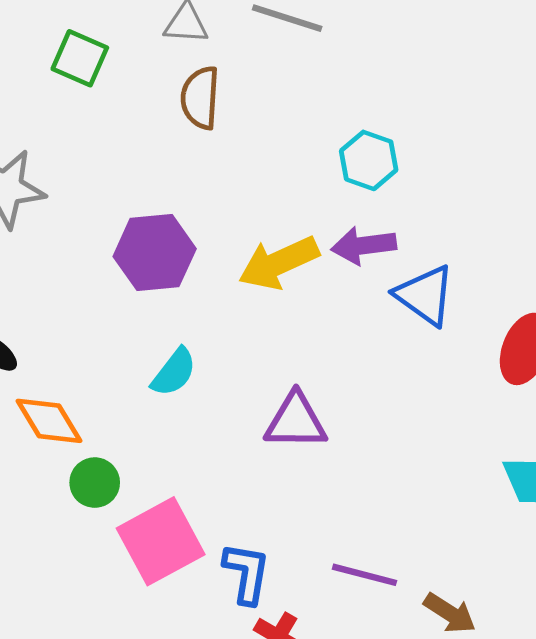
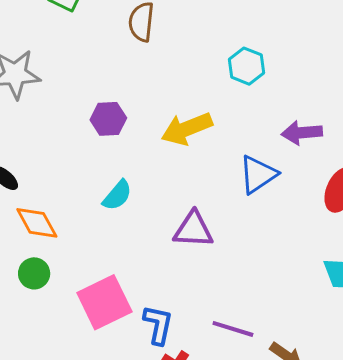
purple arrow: (364, 246) -> (302, 133), moved
purple hexagon: (155, 253) -> (108, 119), size x0.7
blue triangle: (425, 295) -> (258, 175), moved, turned 48
green circle: (95, 483) -> (34, 273), moved

